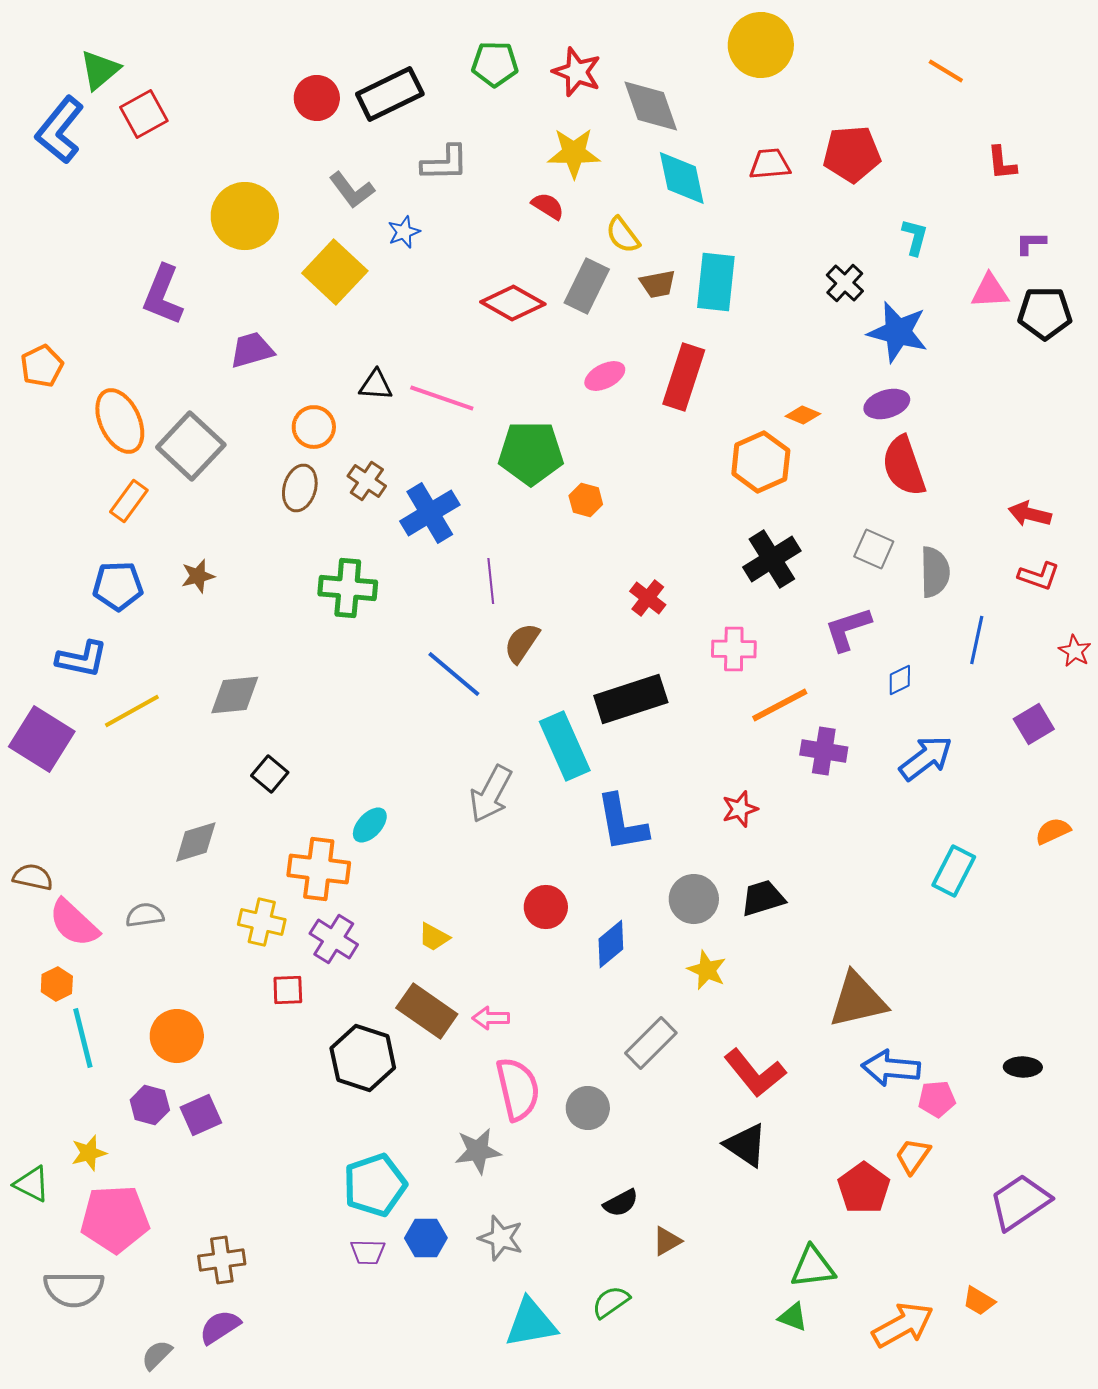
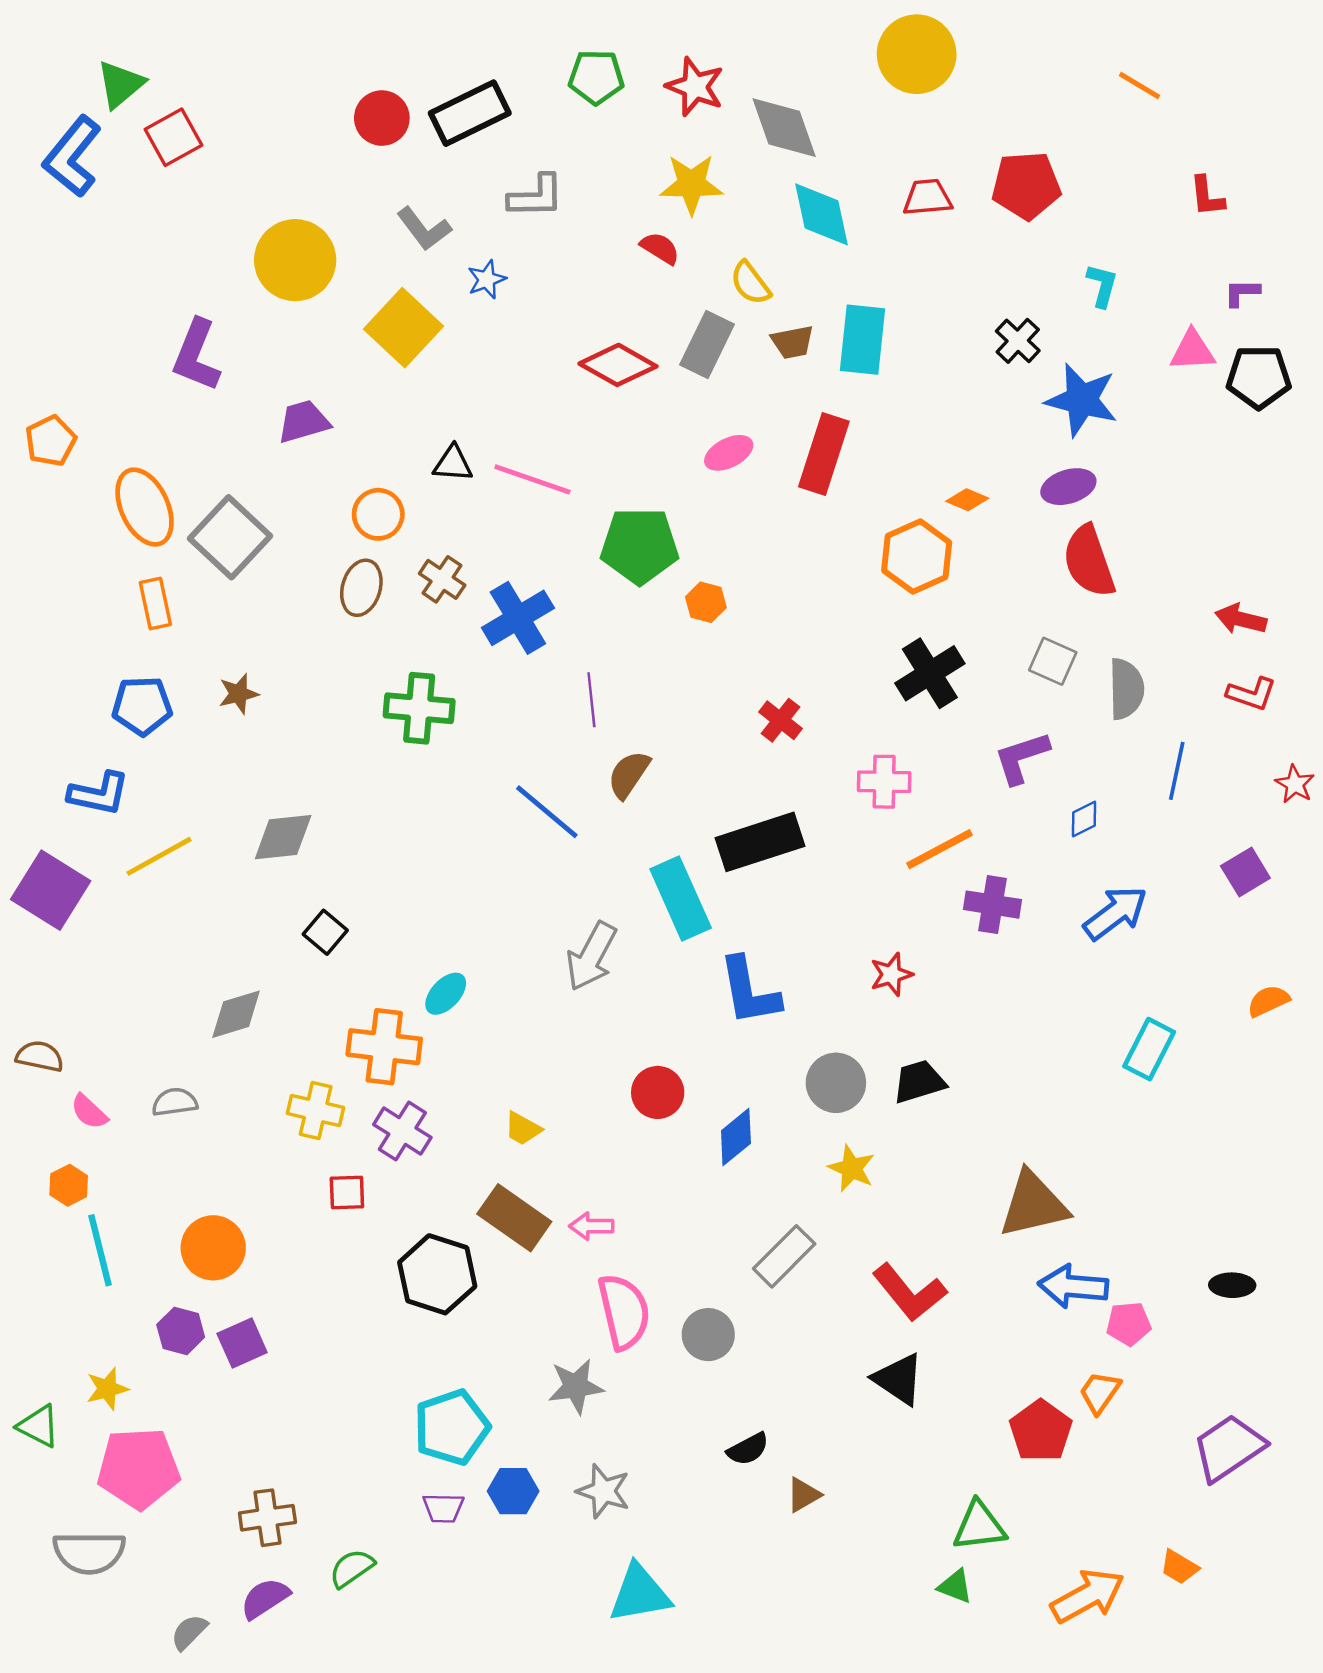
orange rectangle: (129, 501) -> (155, 603), turned -48
pink semicircle: (74, 923) -> (89, 1112), size x0.6
green semicircle: (611, 1302) -> (352, 1568), moved

